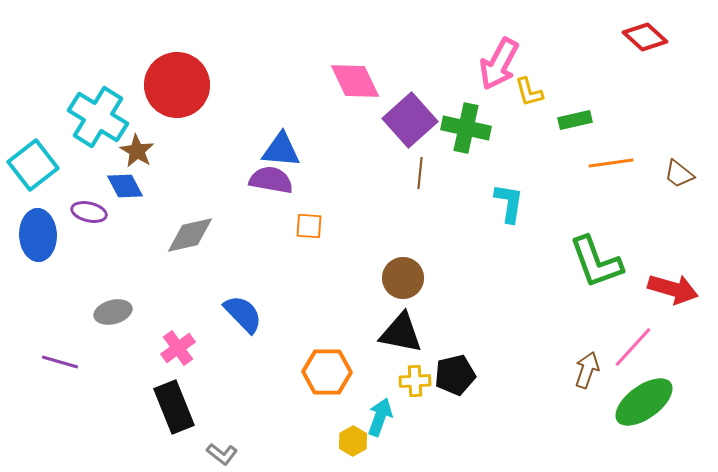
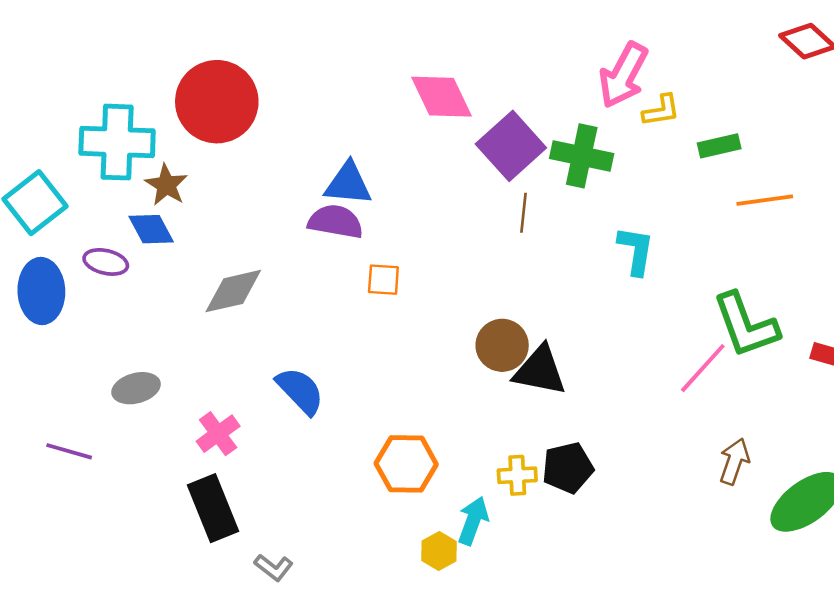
yellow L-shape: (529, 92) -> (661, 110), turned -84
cyan cross: (98, 117) -> (117, 142), turned -30
black triangle: (401, 333) -> (540, 371), moved
pink line: (633, 347) -> (703, 368), moved

